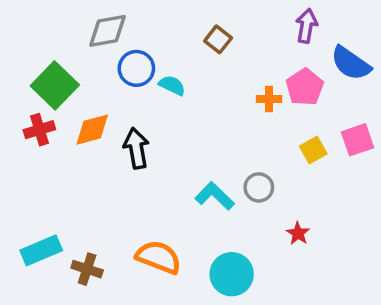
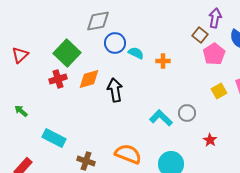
brown square: (218, 39) -> (200, 35), moved
orange cross: (269, 99) -> (163, 61), moved
cyan rectangle: (41, 250) -> (54, 138), moved, turned 50

